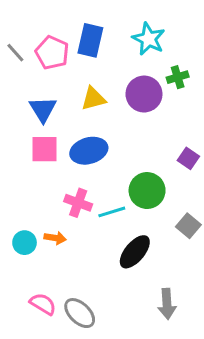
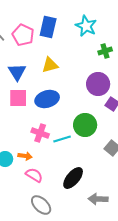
purple circle: (144, 94) -> (98, 84), moved
black ellipse: (135, 252) -> (73, 178), moved
pink semicircle: (43, 304) -> (34, 175), moved
gray arrow: (167, 304) -> (98, 199), turned 96

